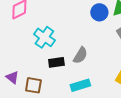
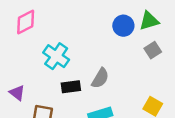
purple triangle: (12, 77) -> (17, 93), moved

